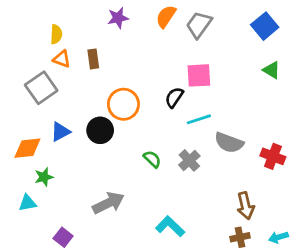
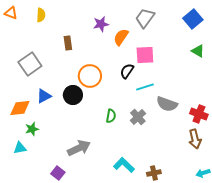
orange semicircle: (166, 16) -> (121, 37), moved
purple star: (118, 18) -> (101, 24), moved
yellow semicircle: (56, 34) -> (41, 15), moved
orange triangle: (62, 59) -> (11, 13), moved
green semicircle: (152, 159) -> (111, 116), turned 56
brown arrow: (246, 206) -> (195, 139), moved
purple square: (63, 237) -> (58, 173), moved
brown cross: (240, 237) -> (154, 173), moved

